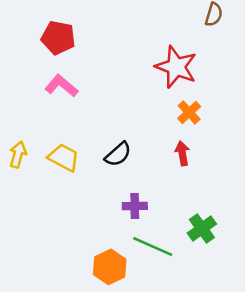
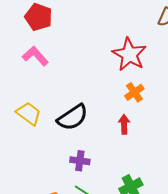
black semicircle: (118, 154) -> (73, 117), size x1.4

